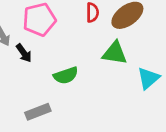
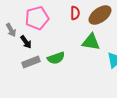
gray rectangle: (38, 112) -> (31, 62), moved

